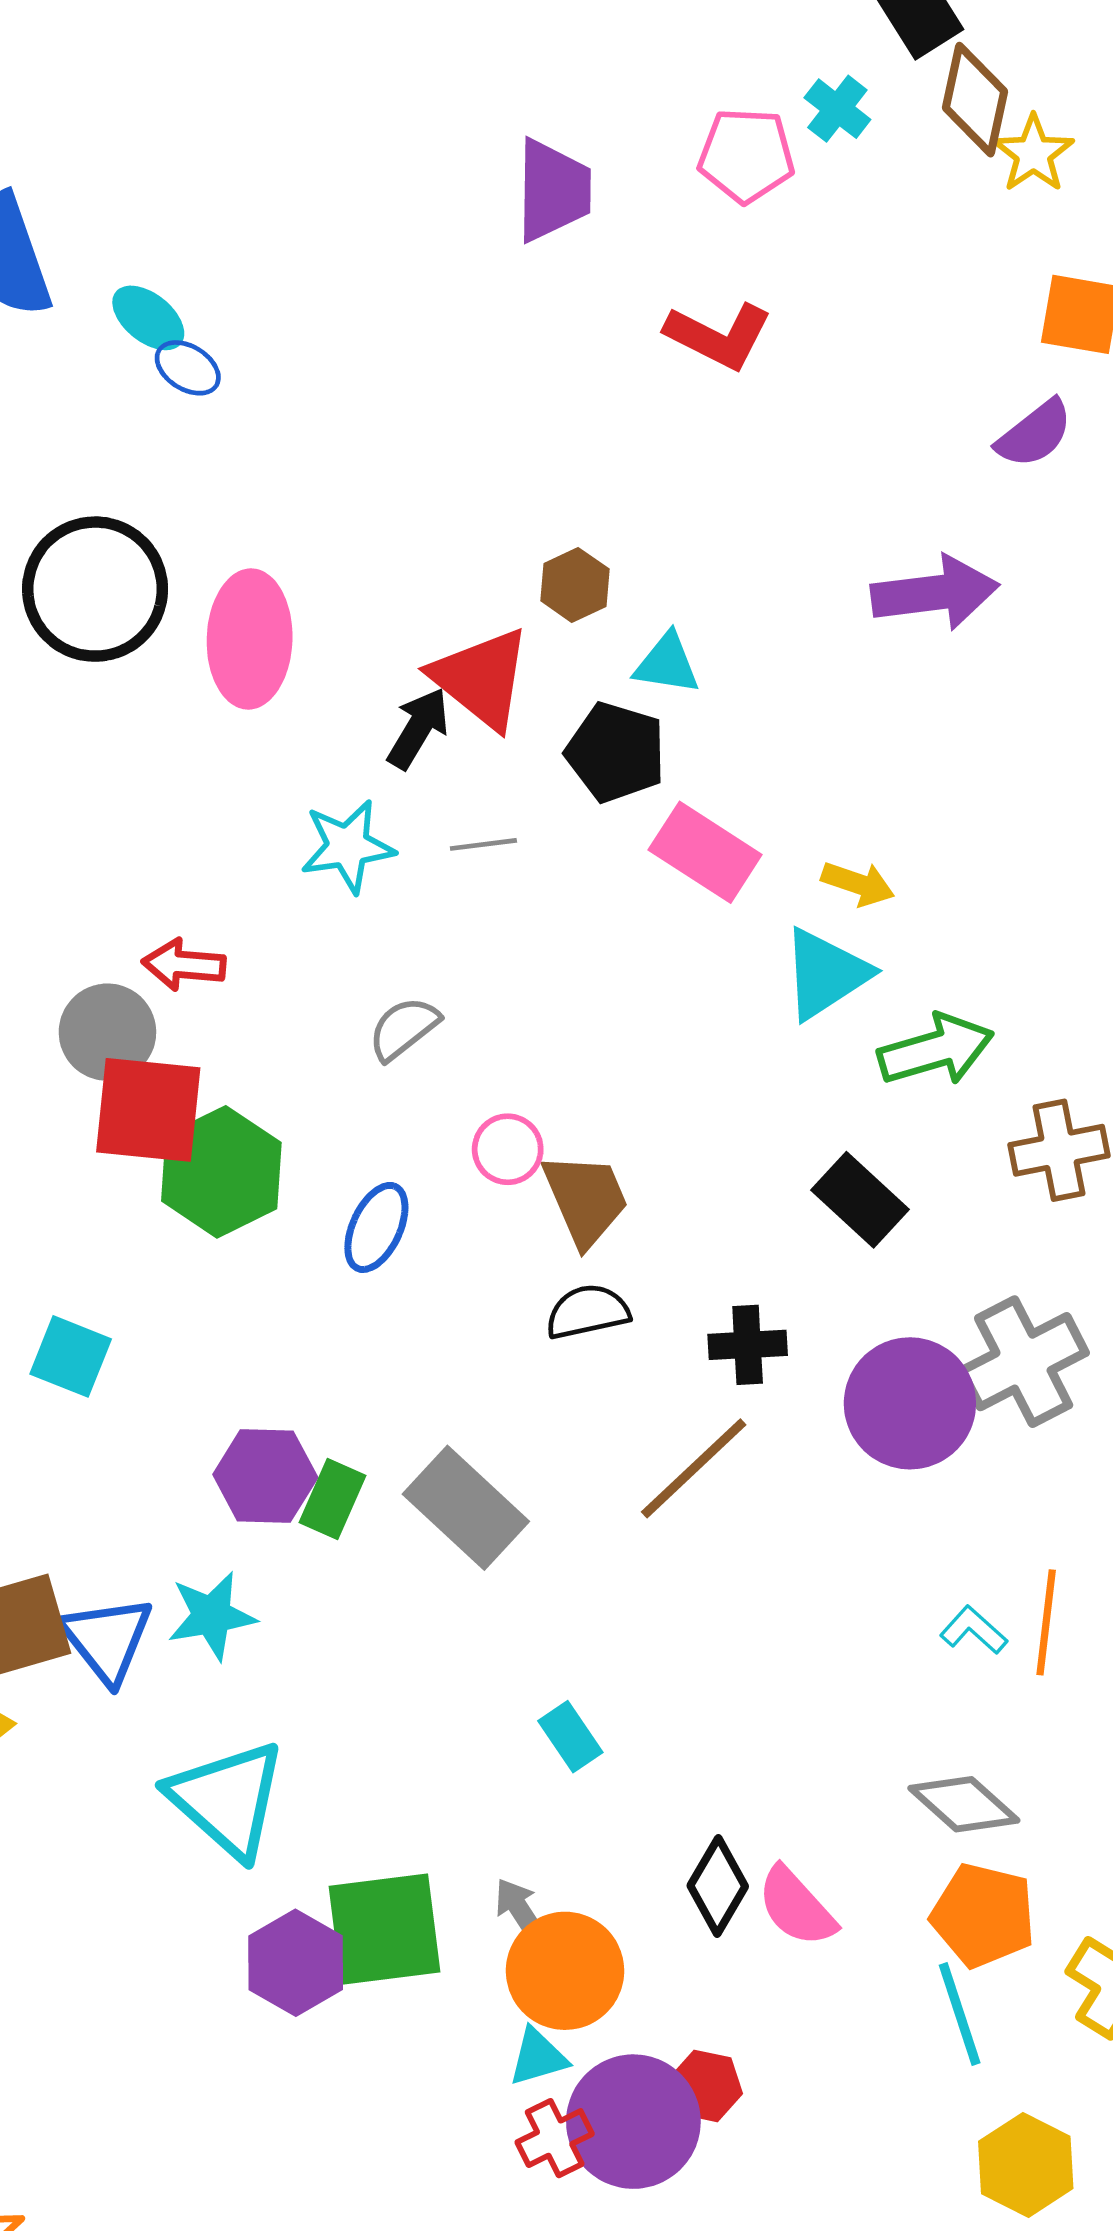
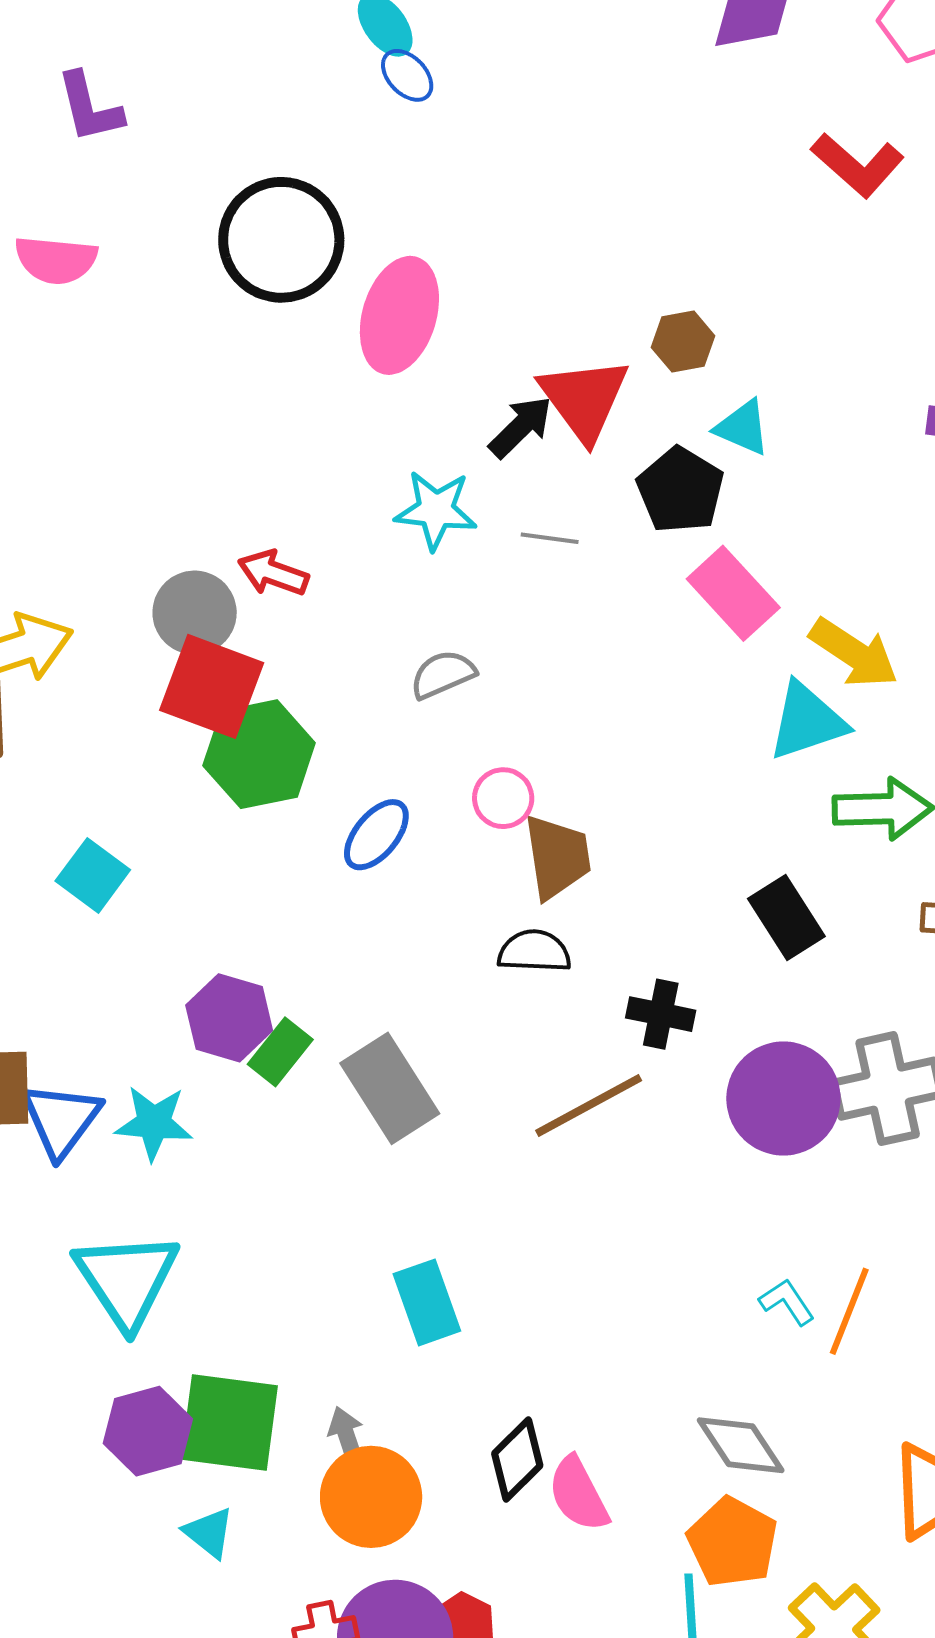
yellow arrow: (858, 884) -> (854, 653), size x1.5
cyan rectangle: (570, 1737) -> (427, 1302), size x1.4
cyan triangle: (538, 2057) -> (209, 1533), moved, turned 40

